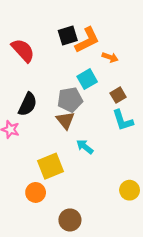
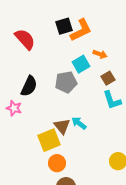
orange arrow: (110, 57) -> (100, 54), moved
brown triangle: (65, 120) -> (62, 126), moved
orange circle: (36, 192) -> (57, 163), moved

